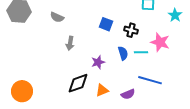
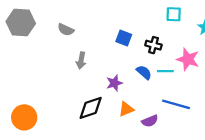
blue semicircle: (123, 53) -> (144, 72), turned -32
orange triangle: (102, 90) -> (126, 109), moved

